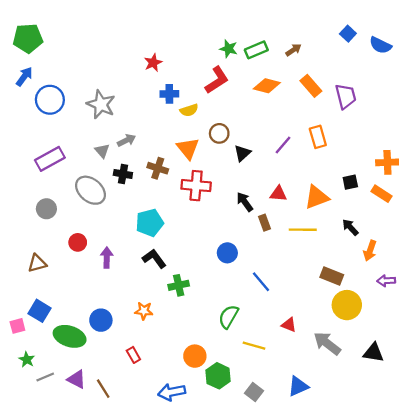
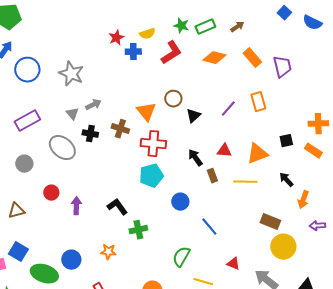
blue cross: (169, 94) -> (133, 52), moved
yellow semicircle: (189, 110) -> (147, 34), moved
cyan pentagon: (150, 223) -> (151, 176), moved

